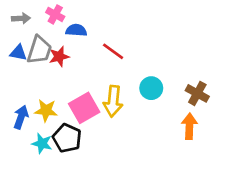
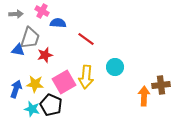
blue triangle: (18, 53) -> (18, 50), moved
red star: (59, 57) -> (45, 55), moved
brown cross: (197, 93) -> (161, 85), moved, turned -36

